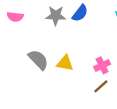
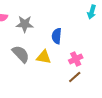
blue semicircle: (80, 13) -> (57, 36), moved, turned 147
gray star: (56, 16) -> (25, 24), moved

